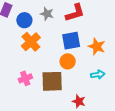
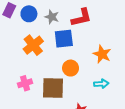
blue circle: (24, 20) -> (29, 14), moved
blue square: (71, 41) -> (64, 39), moved

